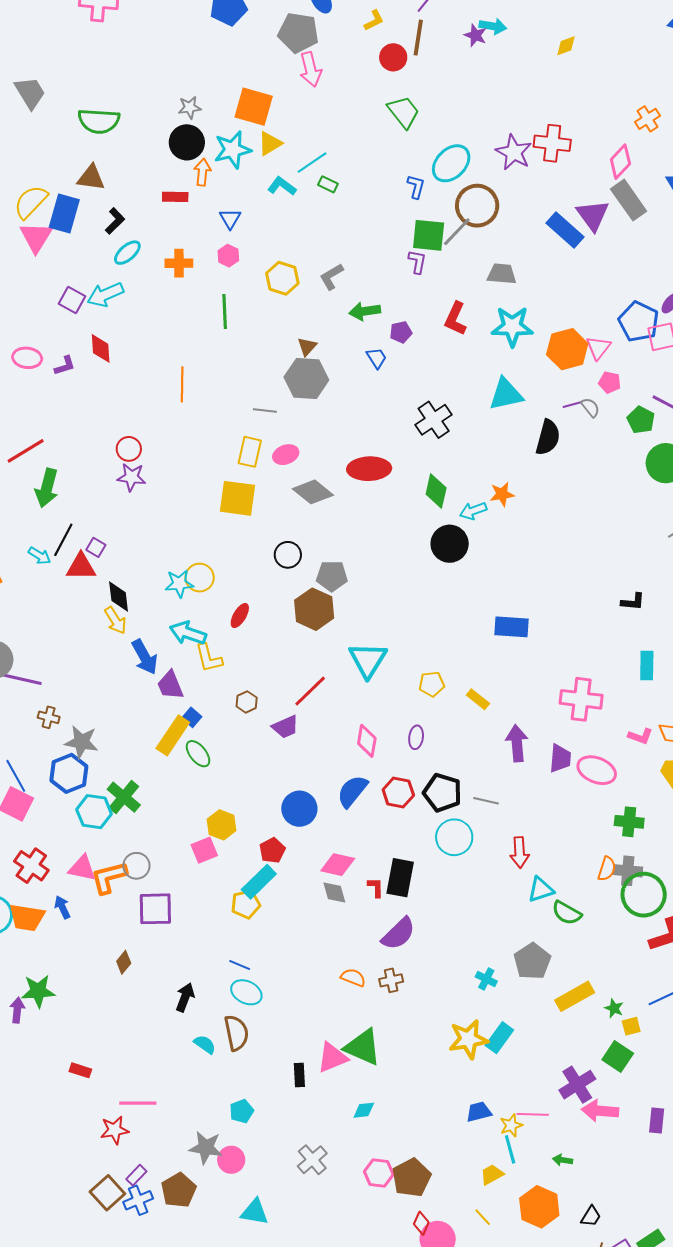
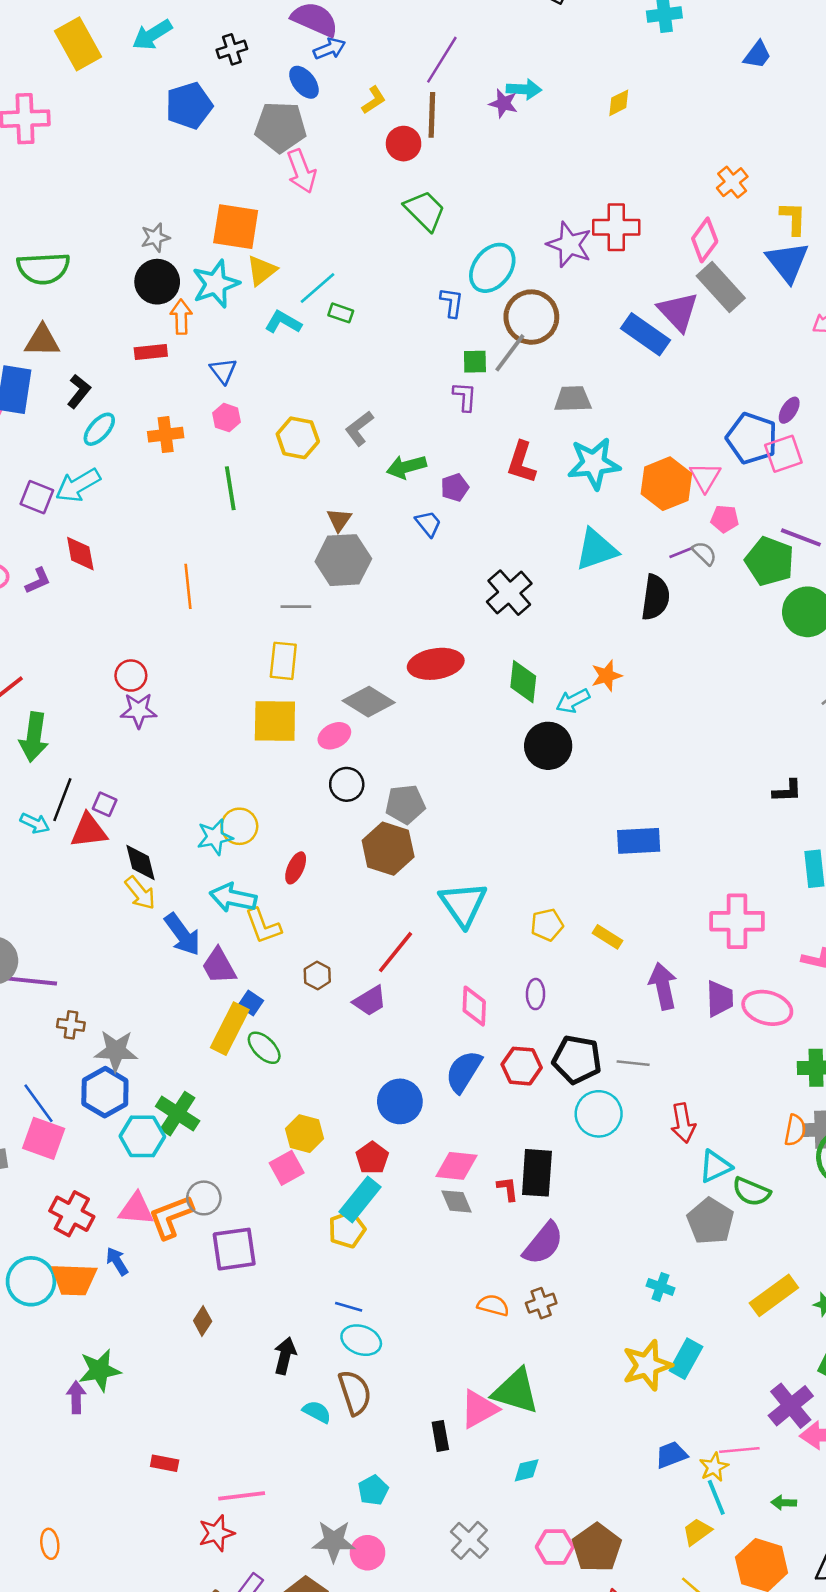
green square: (429, 235) -> (475, 362), size x0.6
green pentagon: (641, 420) -> (770, 561), size x1.4
pink ellipse: (286, 455) -> (334, 736), moved
gray pentagon: (532, 961) -> (710, 1221), moved

